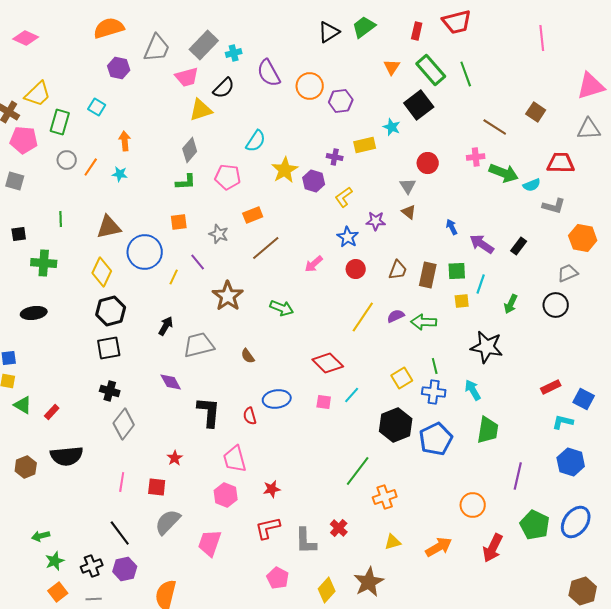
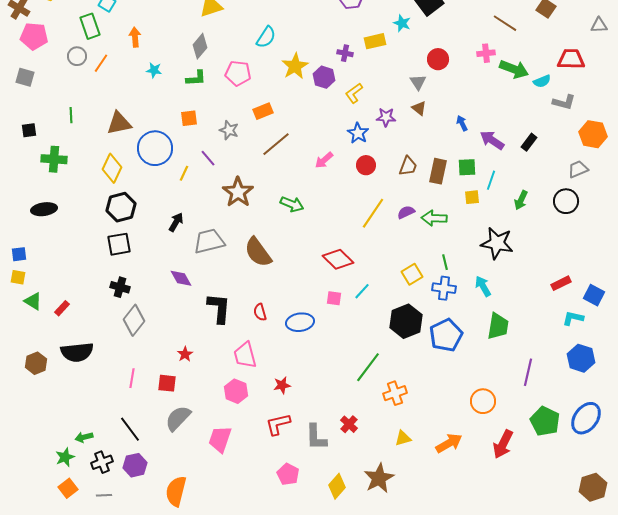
green rectangle: (60, 122) -> (90, 26), moved, turned -35
gray triangle: (589, 129) -> (599, 25), size x0.7
cyan star: (120, 174) -> (154, 70), moved
brown semicircle: (248, 356) -> (258, 252), size x2.0
blue ellipse: (277, 399) -> (300, 322), moved
green arrow: (41, 536) -> (84, 437), moved

